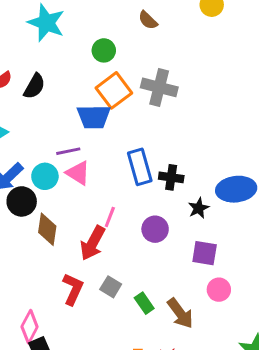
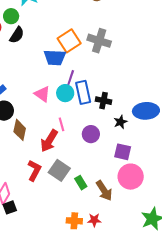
green circle: (104, 50) -> (11, 16), moved
purple line: (68, 151) -> (71, 78), moved, turned -63
cyan circle: (45, 176) -> (65, 93), moved
pink line: (110, 217) -> (61, 124), turned -40
gray square: (111, 287) -> (59, 170), size x1.5
pink circle: (219, 290) -> (131, 177), size x1.6

